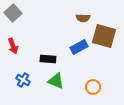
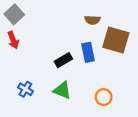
red arrow: (13, 46) -> (13, 40), moved
blue rectangle: (79, 47) -> (88, 52), turned -72
black rectangle: (48, 59) -> (63, 60), moved, turned -35

